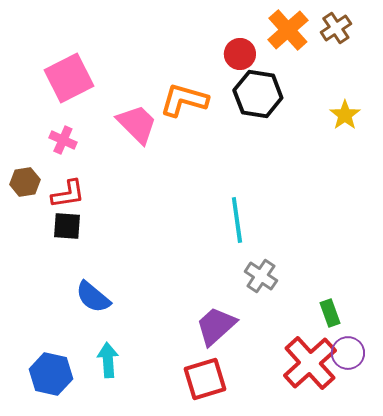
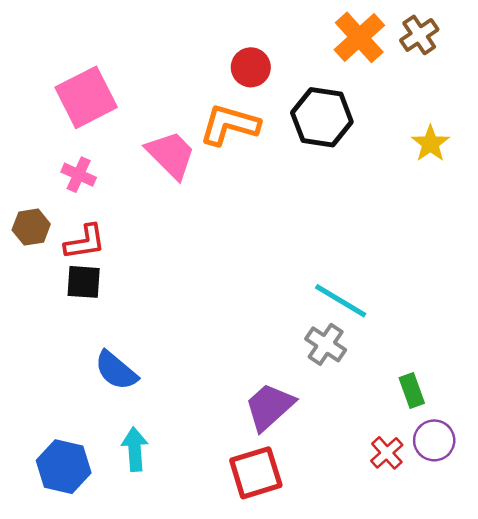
red circle: (240, 54) -> (251, 67), moved
cyan line: (237, 220) -> (341, 301), moved, turned -51
red cross: (310, 363) -> (387, 453), size x0.5

